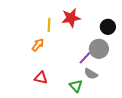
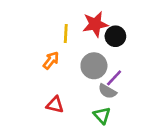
black circle: (108, 27) -> (115, 36), moved
gray circle: (99, 49) -> (94, 66), moved
gray semicircle: (91, 74) -> (107, 91), moved

